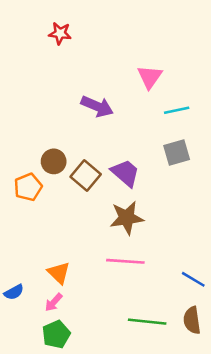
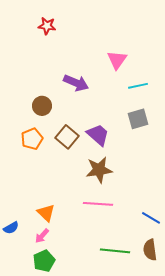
brown circle: (54, 161) -> (42, 106), moved
orange pentagon: (28, 187) -> (32, 139), moved

